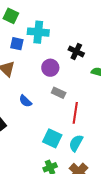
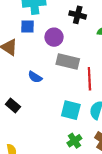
blue square: (17, 44) -> (28, 27), moved
gray rectangle: (59, 93) -> (68, 61), size x1.5

